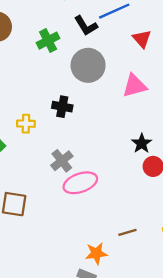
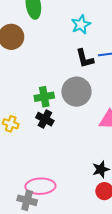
green cross: (48, 41) -> (44, 97), moved
gray cross: (62, 161) -> (27, 200), moved, turned 36

